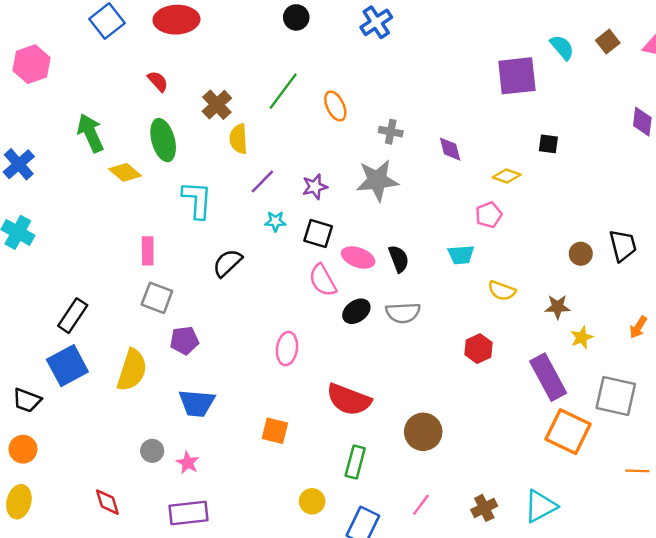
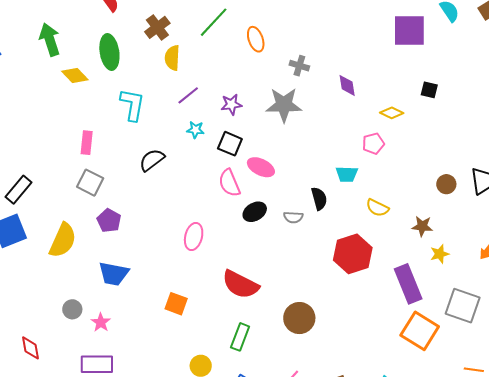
black semicircle: (399, 259) -> (319, 199), moved
gray semicircle: (403, 313) -> (293, 217), size x0.7
purple pentagon: (184, 341) -> (109, 221), turned 30
red hexagon: (478, 349) -> (353, 254), size x1.6

